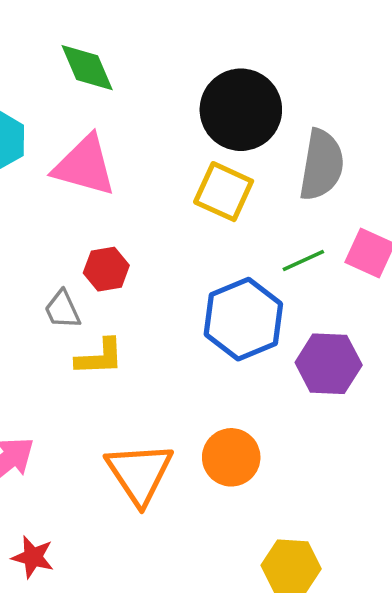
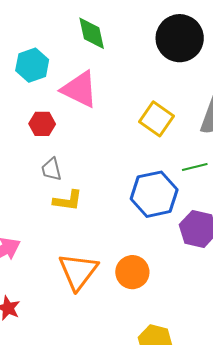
black circle: (241, 110) -> (180, 38), moved
red hexagon: (106, 269) -> (42, 124), moved

